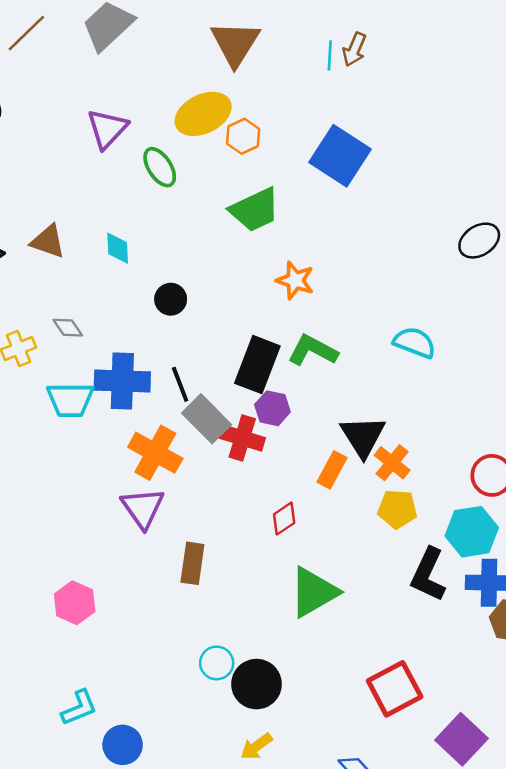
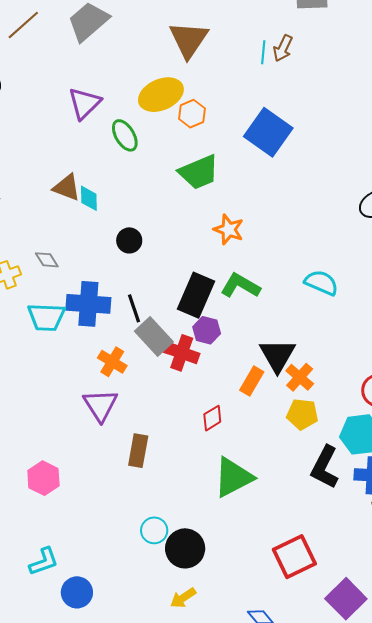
brown triangle: (48, 241) -> (67, 187), moved
orange cross: (155, 453) -> (112, 362), size x0.7

